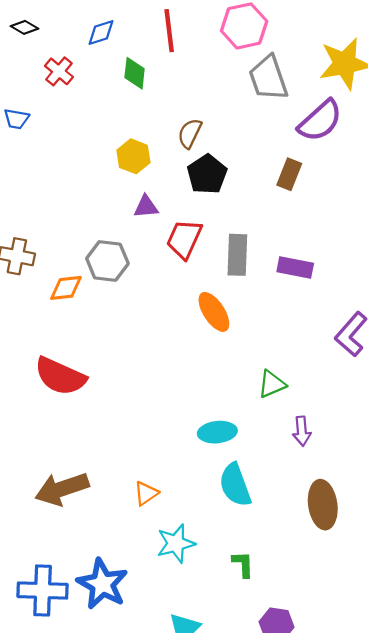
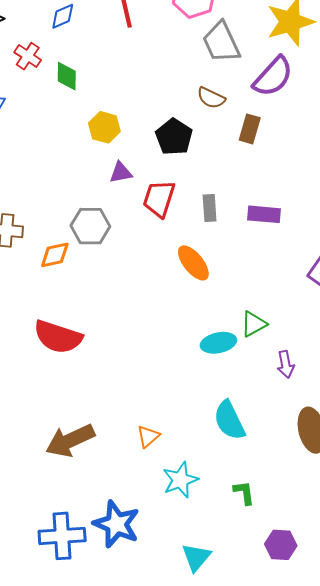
green diamond: (135, 73) -> (67, 76), moved
brown semicircle: (190, 133) -> (211, 98), moved, turned -84
gray rectangle: (237, 255) -> (210, 208), size x0.7
cyan ellipse: (217, 432) -> (218, 343), moved

